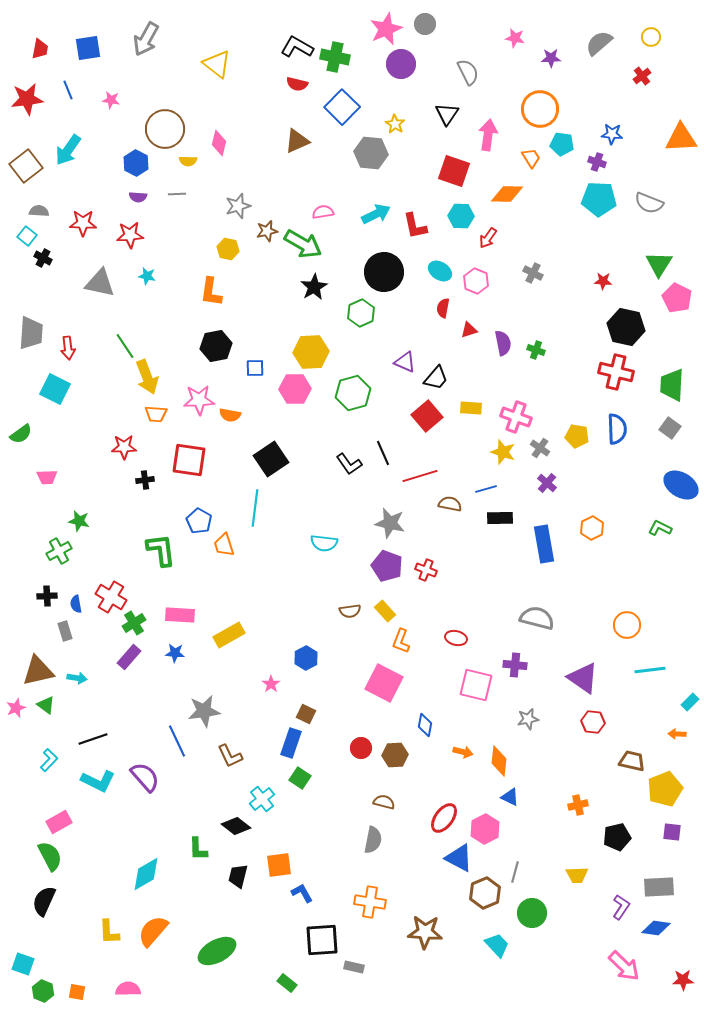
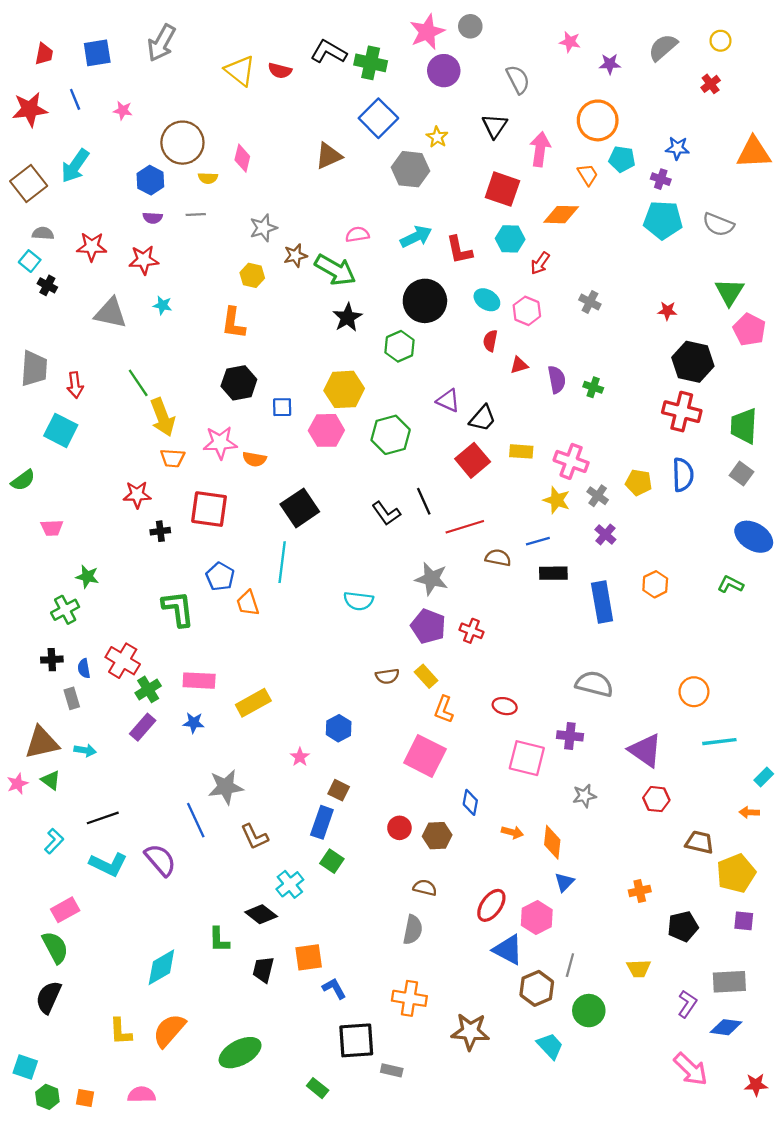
red semicircle: (297, 84) -> (280, 71), moved
blue triangle: (510, 797) -> (564, 882), turned 48

